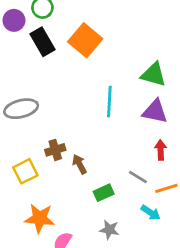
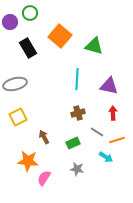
black rectangle: (42, 42) -> (28, 48), moved
green triangle: (154, 74) -> (94, 46), moved
brown cross: (55, 150) -> (78, 113), moved
brown arrow: (79, 164) -> (44, 137), moved
yellow square: (25, 171) -> (18, 117), moved

